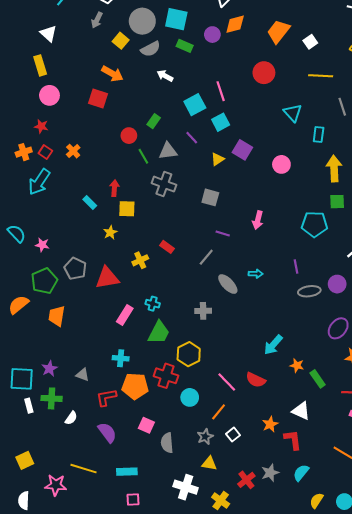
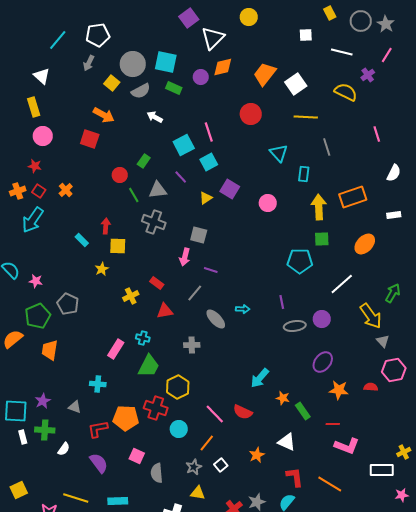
white square: (310, 42) -> (296, 84), size x1.5
pink arrow: (258, 220) -> (185, 257), moved
red triangle: (107, 278) -> (165, 311), moved, size x0.7
cyan cross: (121, 358) -> (98, 384), moved
red L-shape: (293, 440) -> (295, 477), moved

